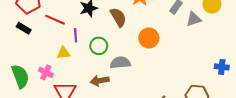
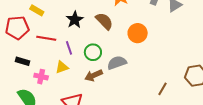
black rectangle: (24, 28) -> (23, 61), moved
pink cross: (46, 72) -> (41, 77), moved
brown arrow: (100, 81) -> (94, 75), moved

